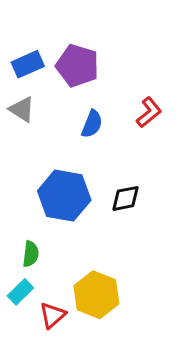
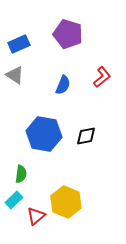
purple pentagon: (77, 66) -> (68, 34), moved

